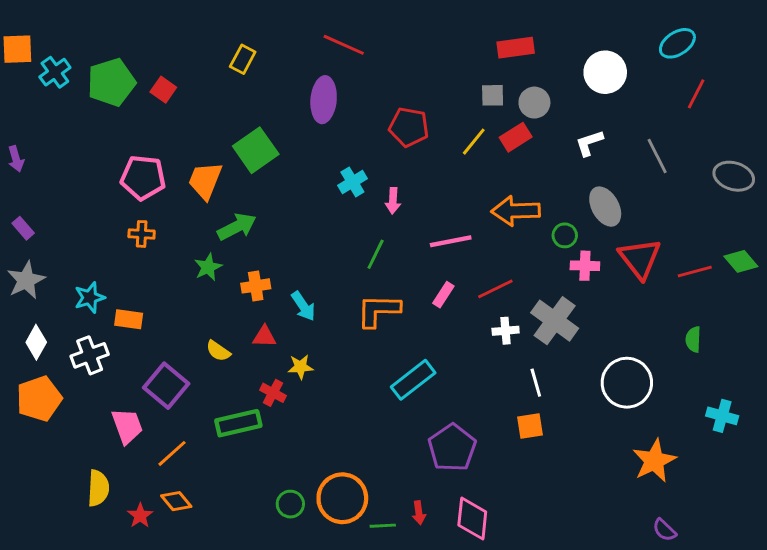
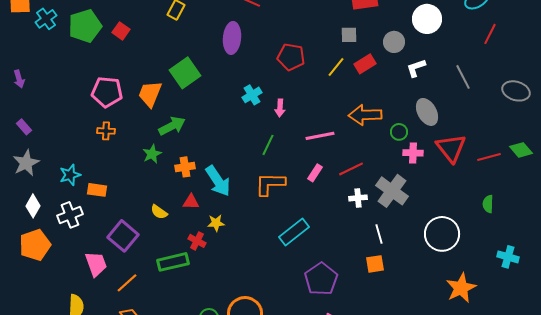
gray circle: (534, 103) -> (394, 42), moved
cyan arrow: (303, 306) -> (218, 181), size x1.5

